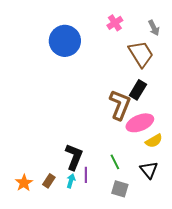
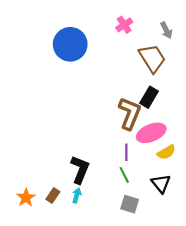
purple line: (86, 175) -> (126, 152), moved

